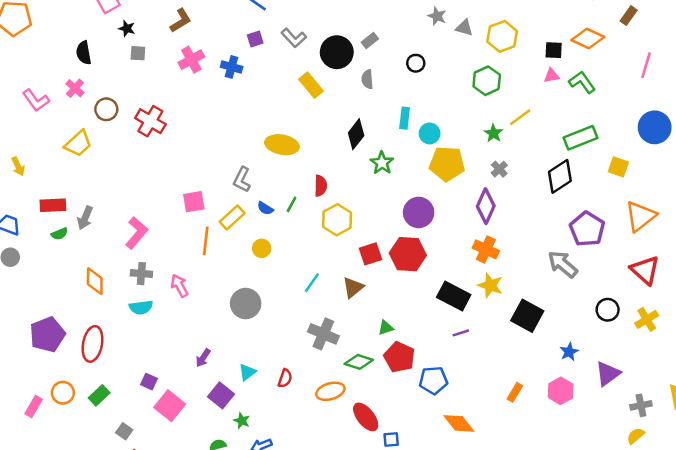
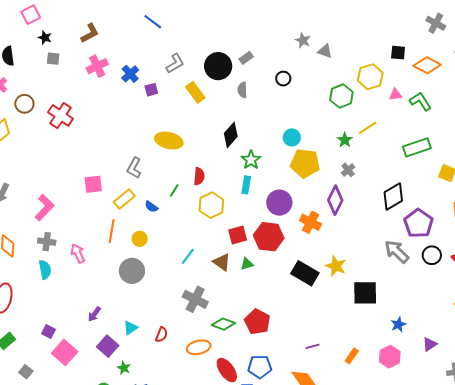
yellow hexagon: (502, 36) -> (370, 77), moved
gray L-shape: (294, 38) -> (175, 63), moved, turned -80
purple square: (255, 39) -> (151, 90), moved
black square: (554, 50) -> (398, 53), moved
blue cross: (232, 67) -> (130, 74), turned 30
cyan rectangle: (405, 118) -> (246, 185), moved
black diamond: (560, 176) -> (393, 197), moved
blue semicircle: (265, 208) -> (151, 207), moved
orange line: (206, 241) -> (112, 231), moved
yellow circle: (262, 248) -> (140, 239), moved
orange cross: (486, 249) -> (311, 222), moved
brown triangle: (353, 287) -> (222, 262), turned -48
cyan semicircle: (141, 307) -> (45, 270), turned -96
black circle: (608, 310) -> (432, 255), moved
black square: (527, 316) -> (365, 293), turned -32
green triangle: (386, 328) -> (247, 264), moved
purple line: (461, 333) -> (313, 346), moved
purple triangle: (608, 374) -> (430, 344), size x0.7
blue pentagon: (433, 380) -> (260, 367), moved

